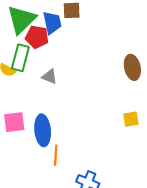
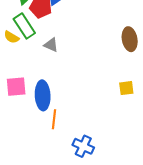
green rectangle: (20, 58) -> (24, 26), turned -50

